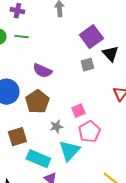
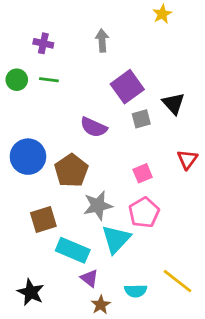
purple square: (91, 37) -> (127, 87), moved
purple semicircle: (42, 71) -> (94, 127), moved
pink square: (78, 111) -> (143, 173), moved
gray star: (56, 127) -> (98, 206), size x1.5

